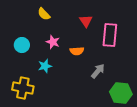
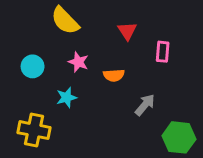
yellow semicircle: (44, 14) -> (65, 21), size x1.5
pink rectangle: (110, 35) -> (163, 52), size x0.6

